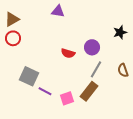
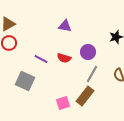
purple triangle: (58, 11) -> (65, 26), moved
purple line: (45, 91) -> (41, 59), moved

